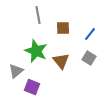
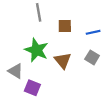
blue line: (90, 34) -> (93, 32), turned 40
gray triangle: (16, 71) -> (16, 71), turned -49

